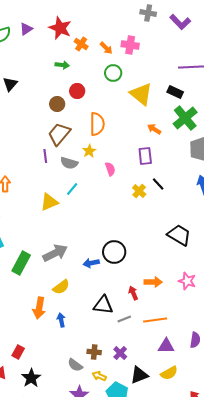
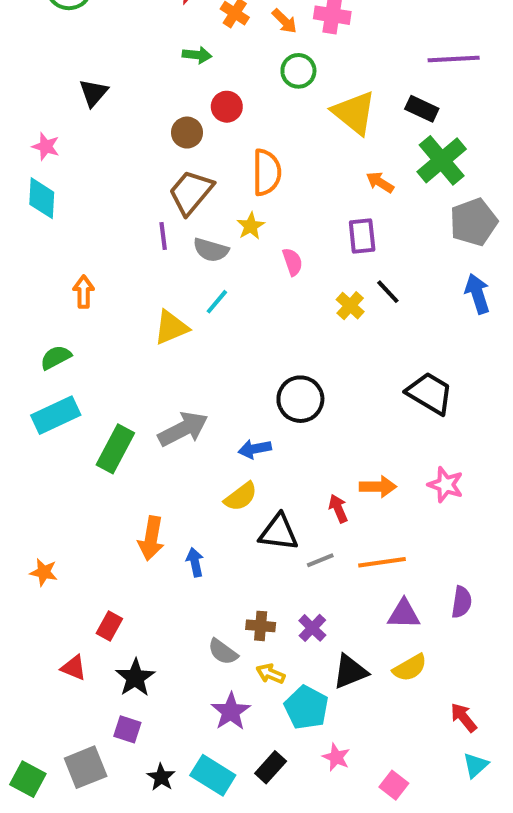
black circle: (114, 252) -> (300, 399), moved
yellow semicircle: (61, 287) -> (241, 497), moved

